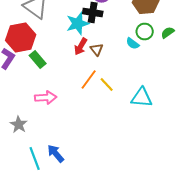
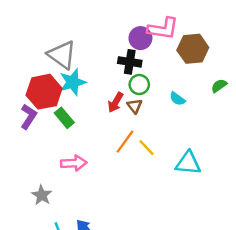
cyan star: (78, 24) -> (73, 82), moved
green circle: (145, 32) -> (139, 85), moved

